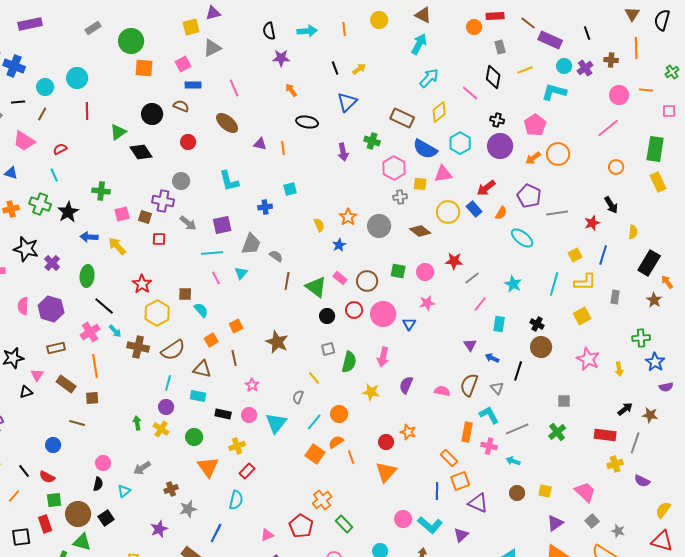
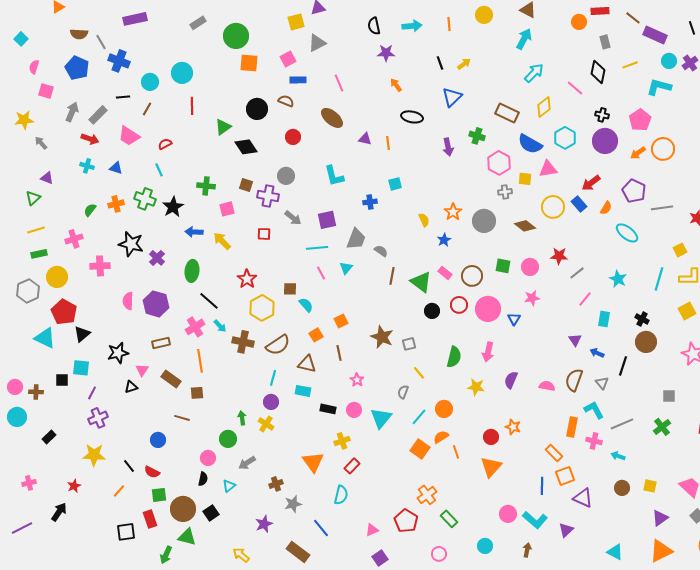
brown square: (145, 217) -> (246, 185), moved
gray square: (328, 349) -> (409, 344), moved
green circle: (194, 437) -> (228, 439), moved
blue line: (216, 533) -> (321, 528), turned -66

